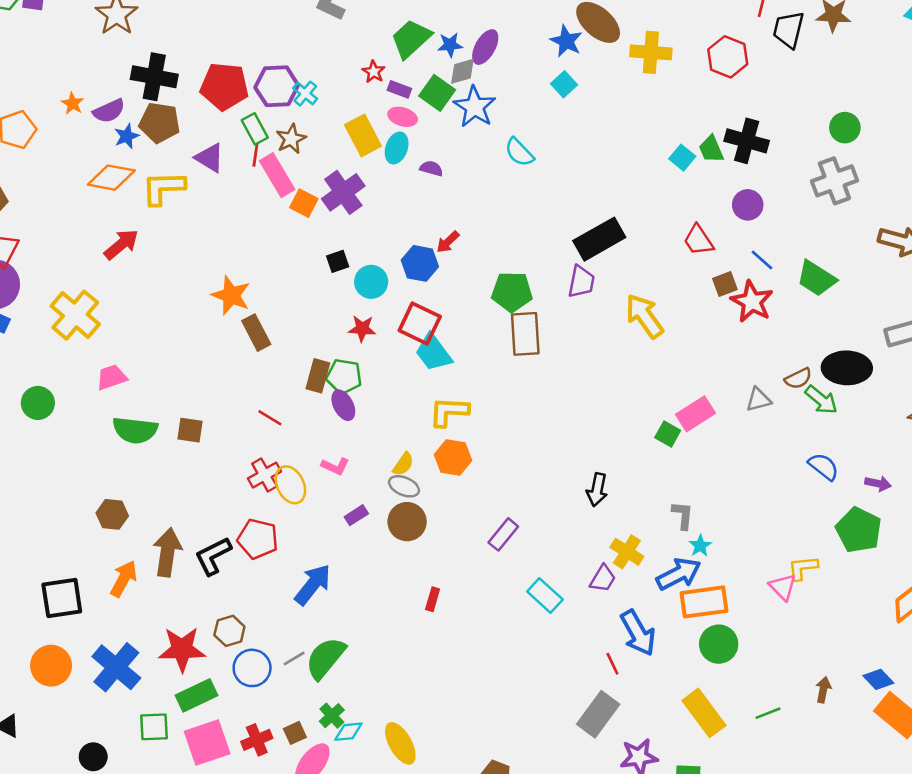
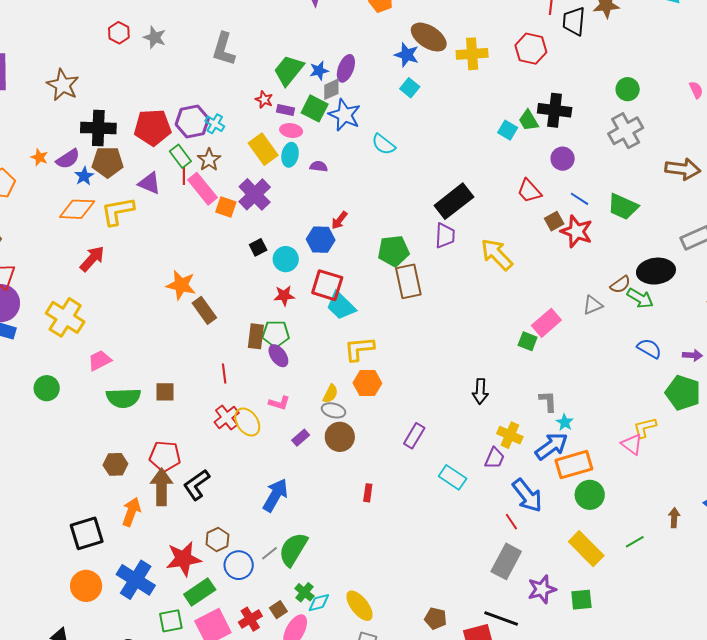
red line: (270, 418) -> (224, 373), turned 60
red pentagon: (258, 539) -> (165, 456), moved

